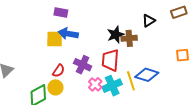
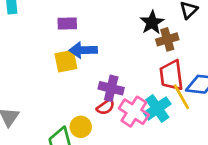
black star: (116, 35) -> (152, 23), moved
red trapezoid: (110, 60) -> (171, 75), moved
red semicircle: (59, 71) -> (106, 107), moved, turned 32
pink cross: (95, 84) -> (134, 112), size x1.5

